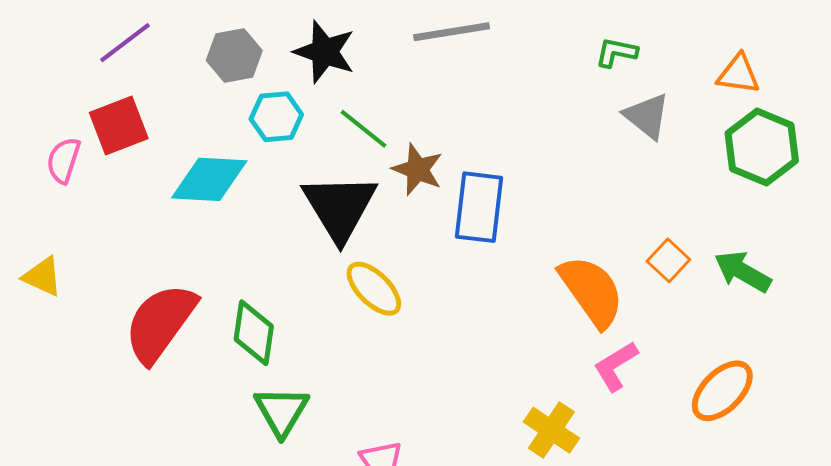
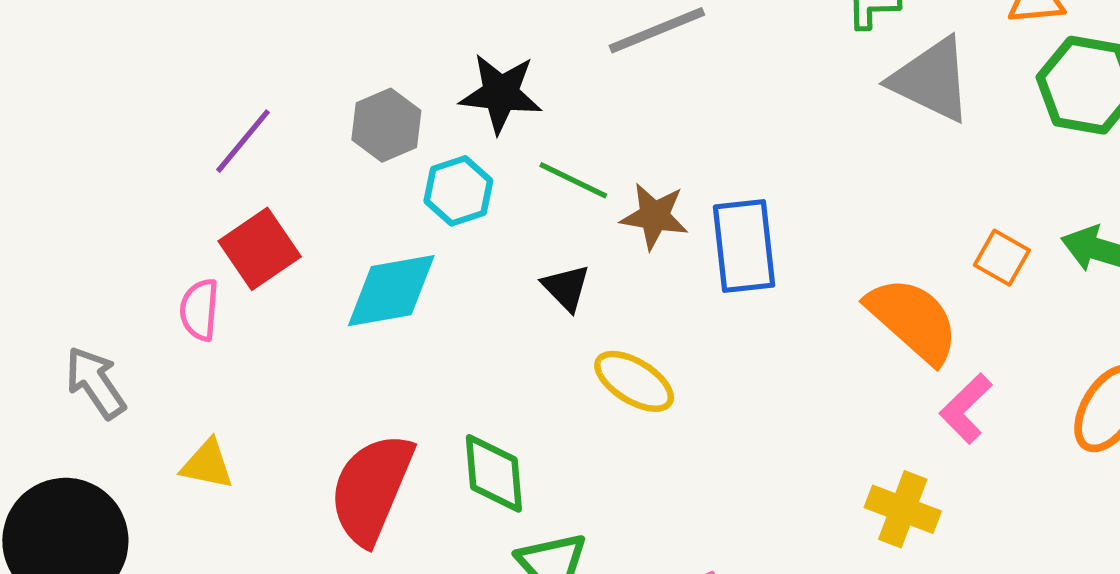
gray triangle: (647, 116) -> (931, 80), size x1.4
black triangle: (340, 207) -> (566, 288), size x0.5

